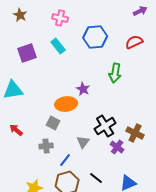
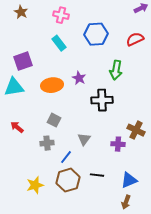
purple square: (27, 53) -> (23, 61), moved
purple star: (83, 89) -> (79, 78), moved
orange ellipse: (66, 104) -> (52, 85), moved
black cross: (105, 126) -> (102, 100), moved, turned 30
purple cross: (117, 147) -> (118, 144), turned -32
black line: (96, 178) -> (97, 175), turned -32

